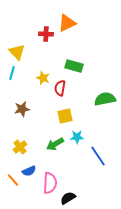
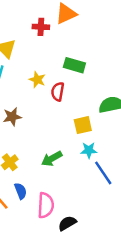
yellow square: (65, 116) -> (83, 125), moved
cyan star: (77, 137) -> (89, 150), moved
blue semicircle: (29, 171) -> (21, 191), turned -88

